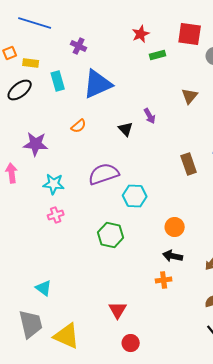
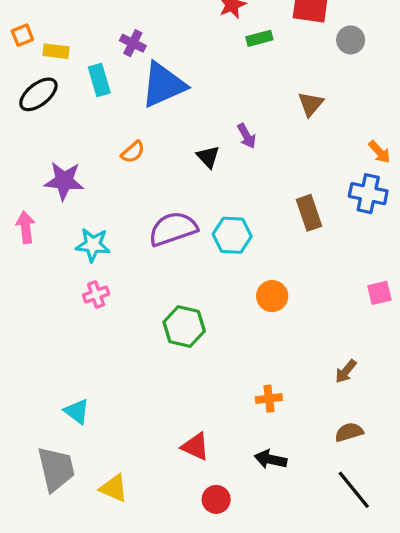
purple cross: (79, 46) -> (133, 43), moved
cyan hexagon: (135, 196) -> (232, 235), moved
orange circle: (175, 227) -> (272, 296), moved
black arrow: (173, 256) -> (271, 459), moved
red triangle: (118, 310) -> (195, 447), turned -36
yellow triangle: (67, 336) -> (114, 488), size x0.7

